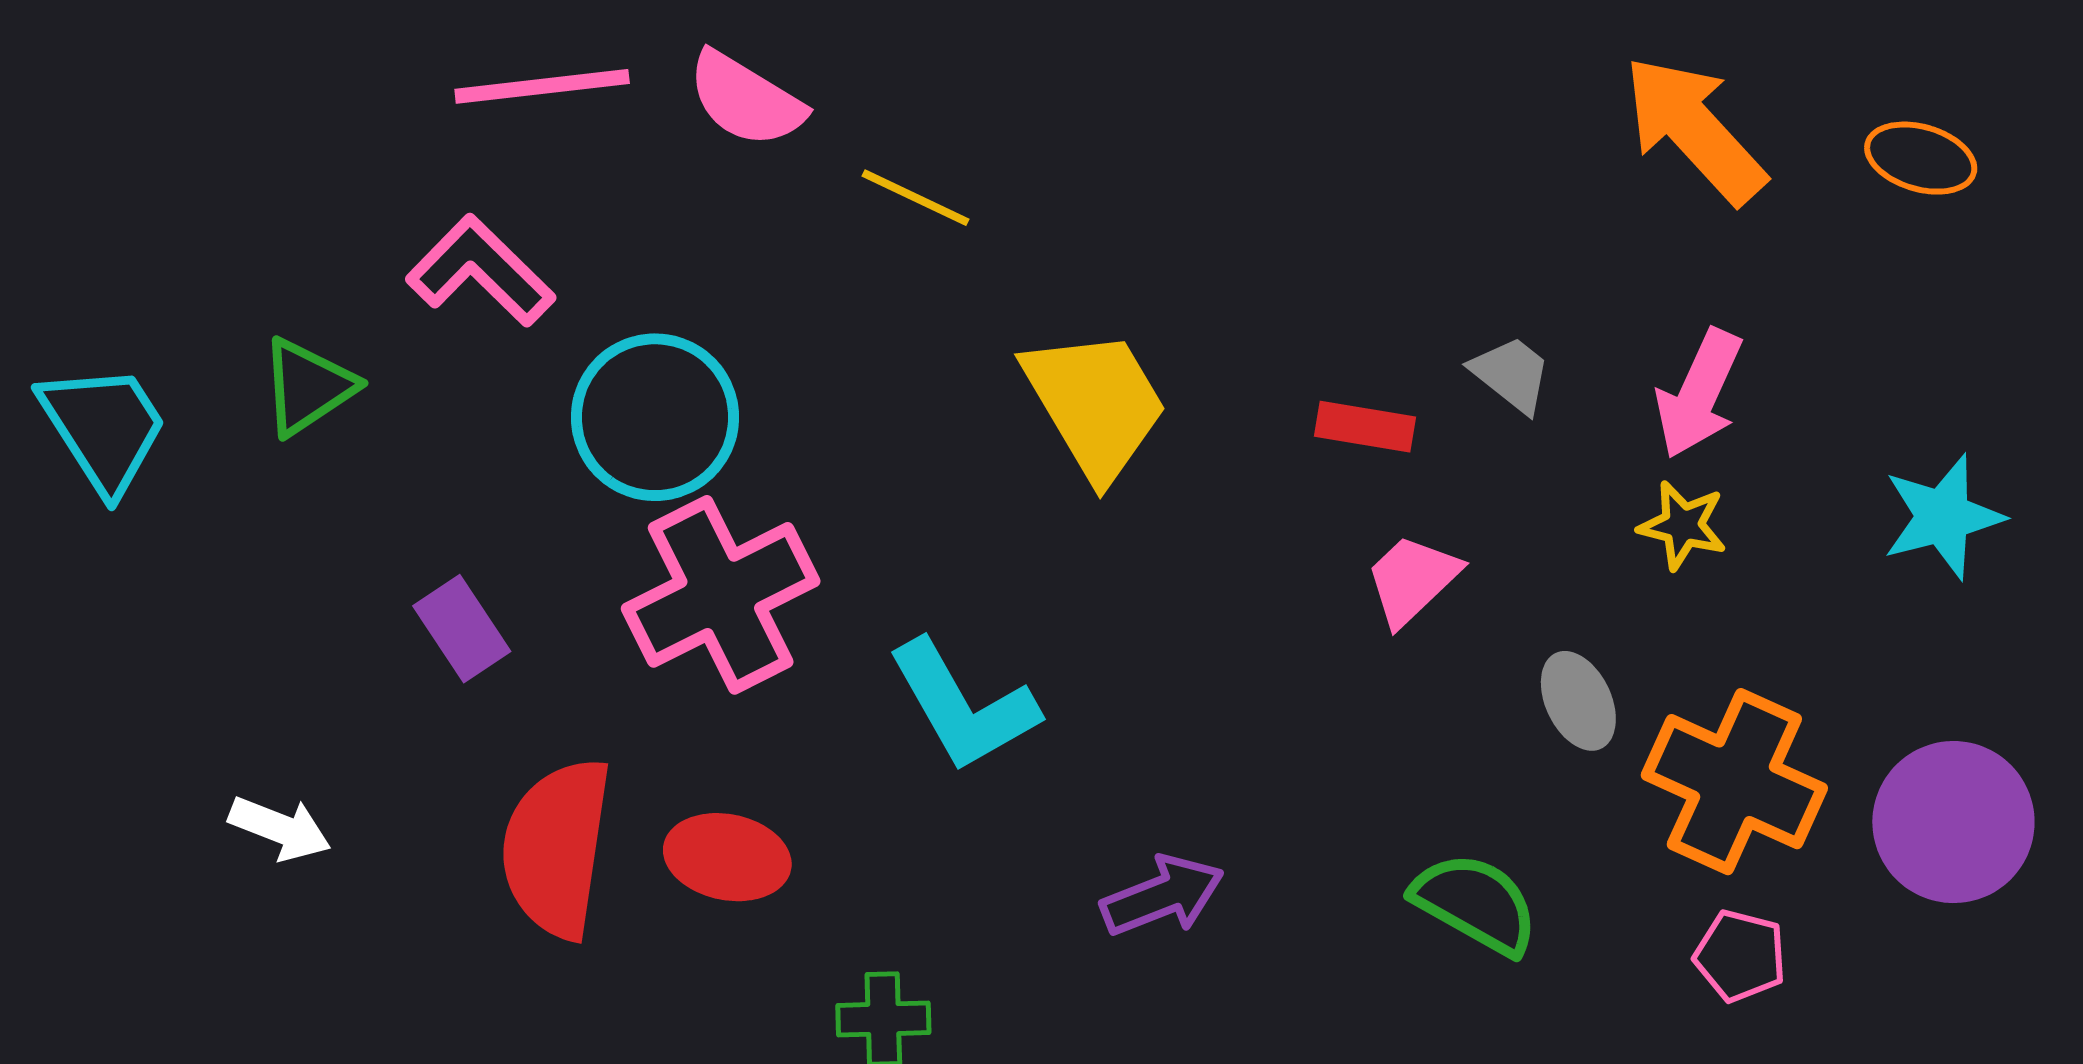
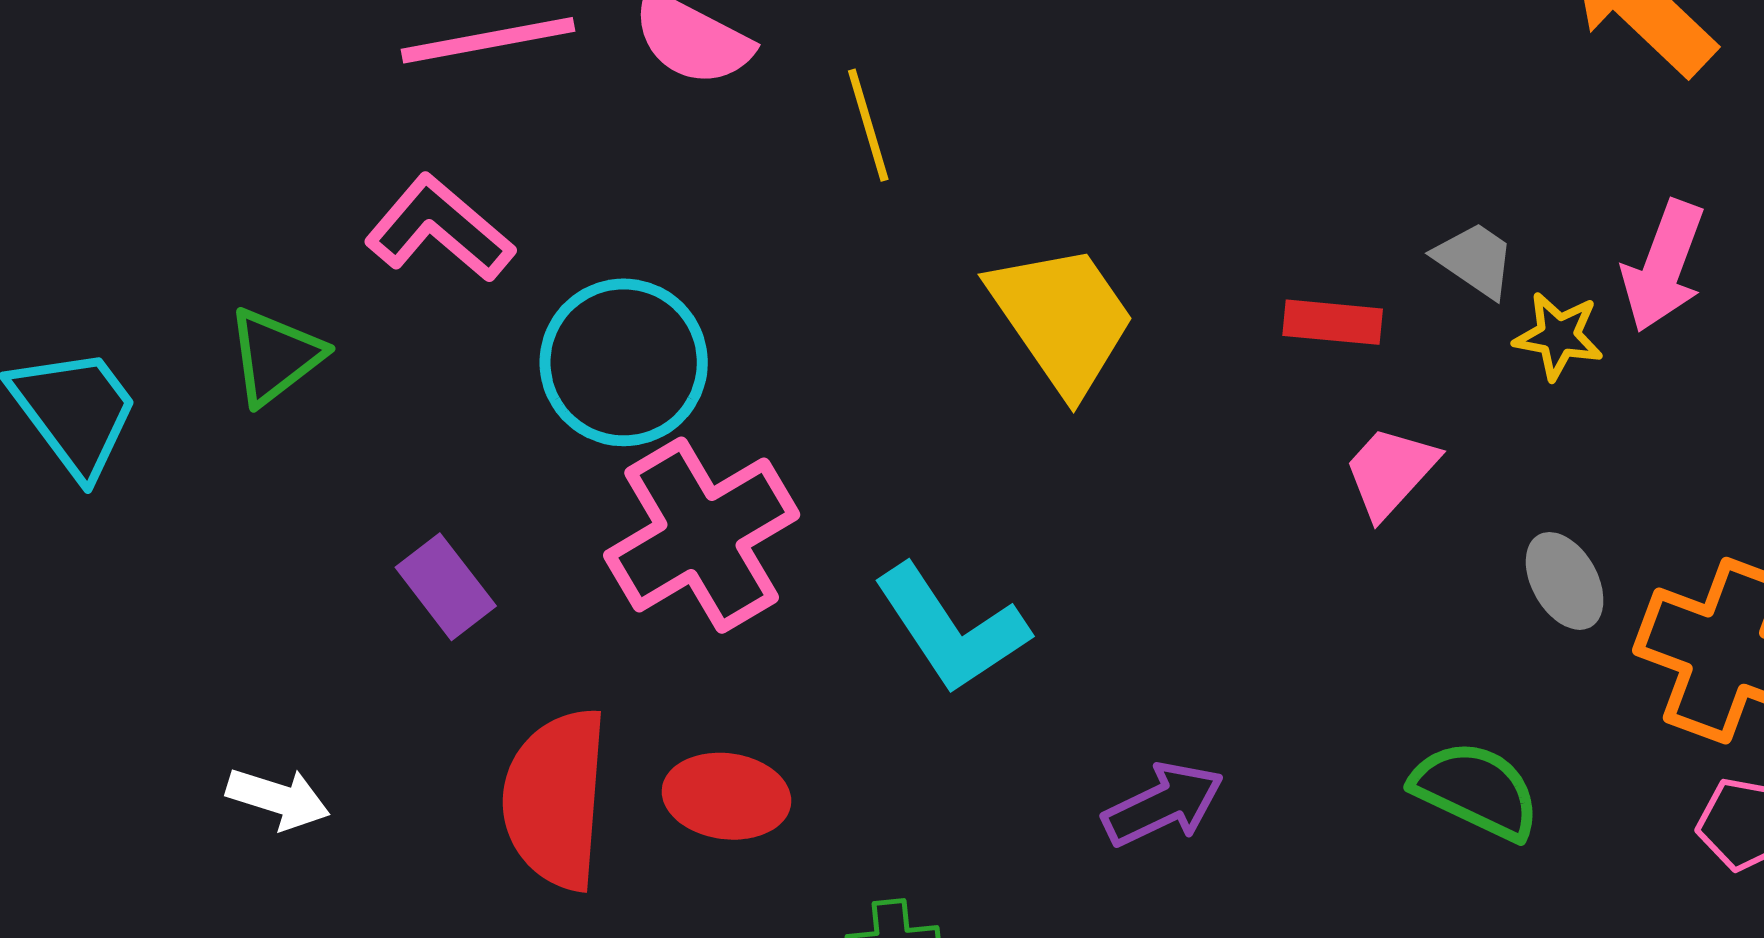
yellow line: (915, 198) -> (868, 125), turned 52
yellow star: (1683, 525) -> (1558, 336), moved

